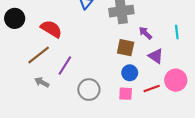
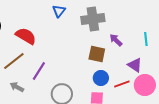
purple triangle: (156, 56) -> (135, 65), moved
red line: (152, 88) -> (122, 84), moved

